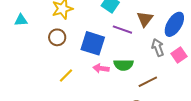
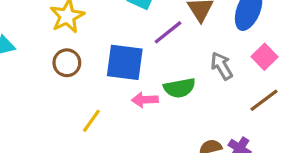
purple line: (122, 30) -> (168, 32), turned -48
gray arrow: (158, 48) -> (222, 66), moved
brown line: (148, 82) -> (264, 100), moved

